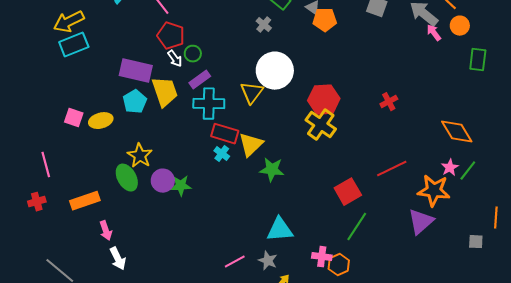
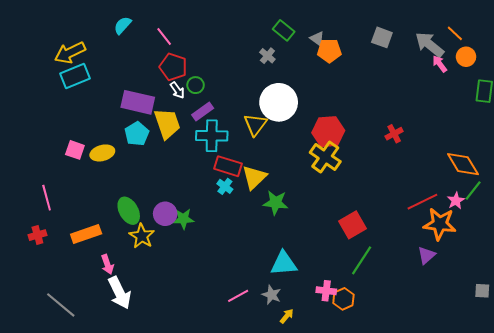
yellow star: (140, 156) -> (142, 236), moved
red line: (392, 169) -> (422, 202), moved
green line: (468, 171) -> (473, 190), moved
purple triangle: (421, 222) -> (427, 255), size x0.7
gray square: (476, 242) -> (482, 291), moved
white arrow: (118, 259) -> (120, 293), size x1.4

